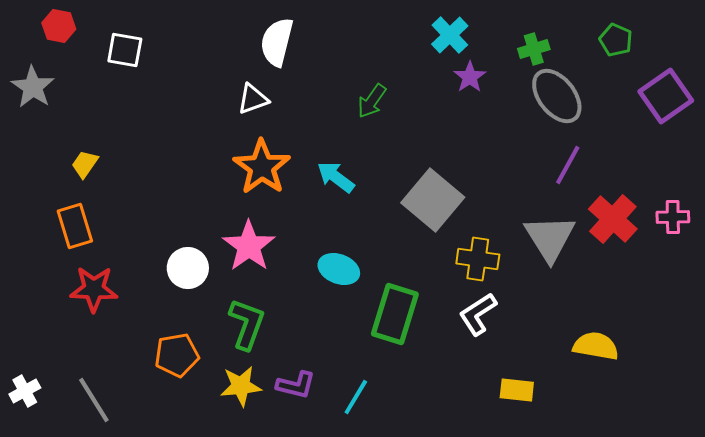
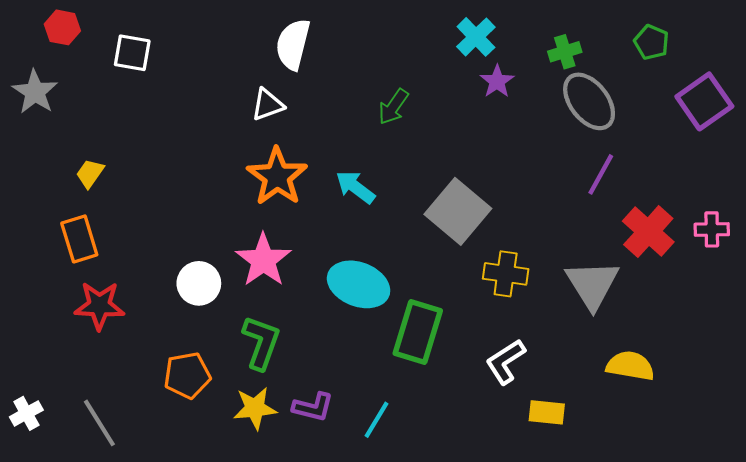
gray triangle: (550, 238) -> (592, 284), moved
cyan ellipse: (339, 269) -> (359, 284), size x1.4
white L-shape: (478, 314) -> (506, 362), moved

